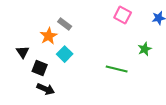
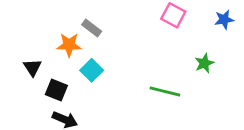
orange star: (49, 36) -> (69, 45), turned 30

